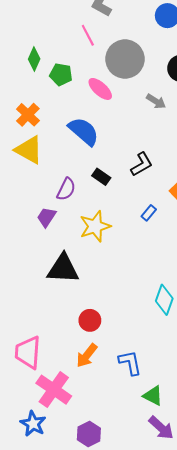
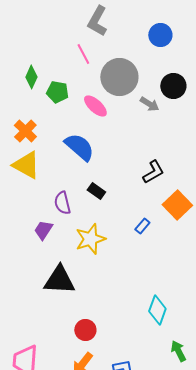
gray arrow: (156, 101) -> (149, 104), moved
black L-shape: (142, 164) -> (153, 172), moved
purple semicircle: (66, 189) -> (62, 203), turned 140

